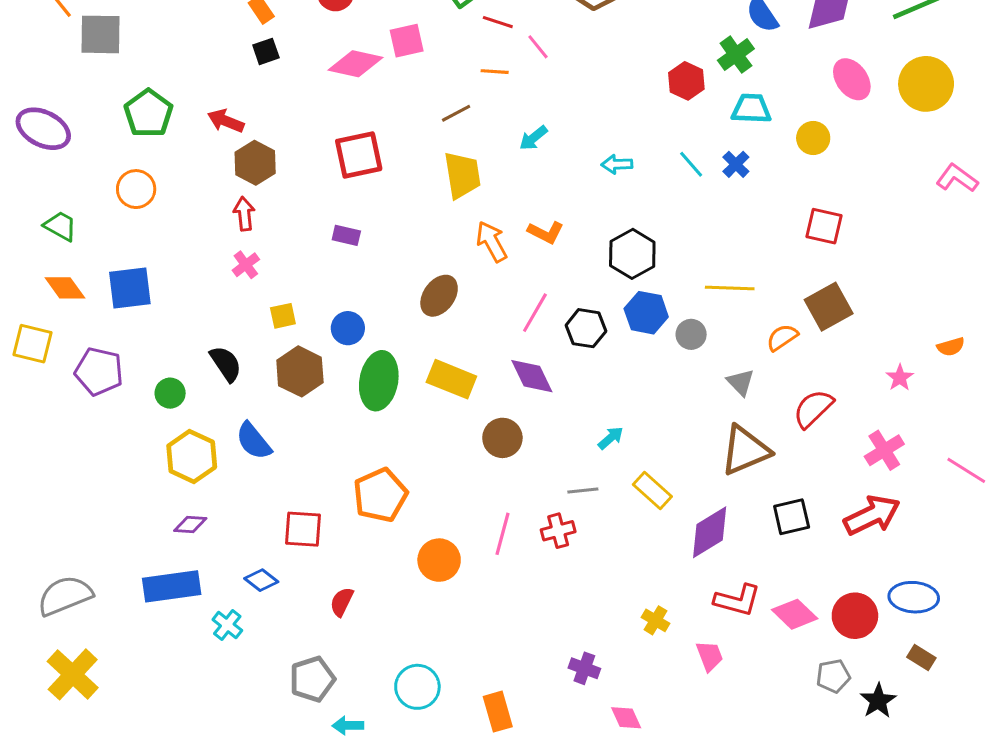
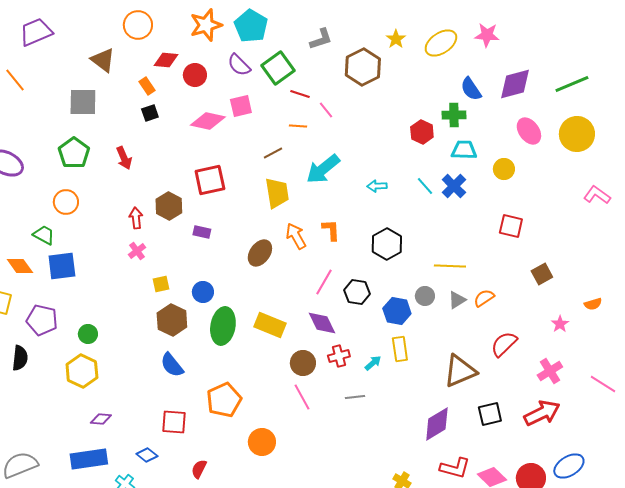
gray square: (100, 34) -> (83, 102), moved
green cross: (736, 55) -> (454, 115), turned 35
red arrow: (226, 121) -> (124, 158), turned -135
cyan arrow: (533, 138) -> (323, 169), size x1.8
brown hexagon: (255, 163) -> (169, 206), moved
blue cross: (736, 164) -> (454, 186), size x1.4
green trapezoid: (60, 226) -> (44, 235), moved
orange L-shape: (546, 232) -> (331, 230), turned -120
brown ellipse: (439, 296) -> (260, 253), moved
brown square: (829, 307) -> (542, 274), moved, size x0.7
blue hexagon: (646, 313) -> (397, 311), moved
black semicircle: (226, 364) -> (20, 358), moved, turned 40
gray triangle: (741, 382) -> (457, 300), moved, turned 42
blue semicircle: (254, 441) -> (172, 365), moved
yellow hexagon: (192, 456) -> (82, 371), moved
yellow rectangle: (652, 490) -> (400, 349), moved, turned 40
red cross: (558, 531) -> (339, 356), moved
pink line: (502, 534) -> (302, 397), moved, turned -44
blue ellipse: (914, 597) -> (569, 466), turned -36

